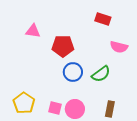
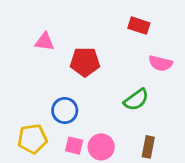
blue circle: (73, 72) -> (65, 110), moved
yellow pentagon: (24, 103) -> (32, 139), turned 30

